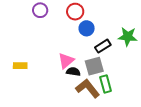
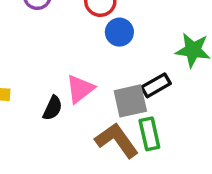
black rectangle: (103, 46) -> (156, 85), moved
black semicircle: (73, 72) -> (53, 108), moved, turned 104

